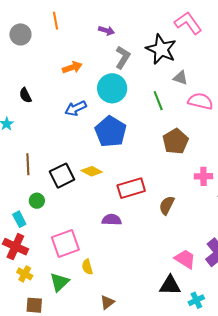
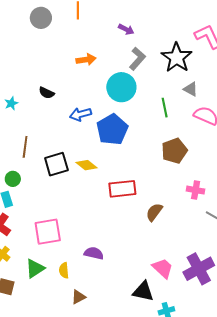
black semicircle: (25, 95) -> (47, 93), moved, turned -49
blue arrow: (76, 108) -> (81, 114), moved
green circle: (37, 201) -> (13, 179), moved
purple semicircle: (112, 220) -> (94, 253), moved
yellow semicircle: (87, 267) -> (64, 270), moved

